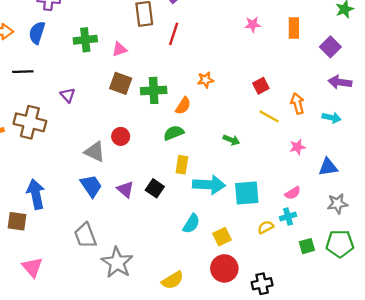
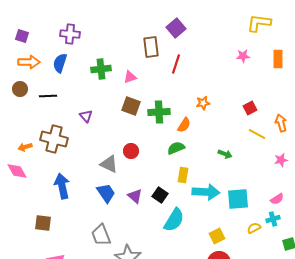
blue arrow: (36, 194) -> (62, 186), moved
cyan semicircle: (191, 224) -> (174, 220), moved, size x1.4

